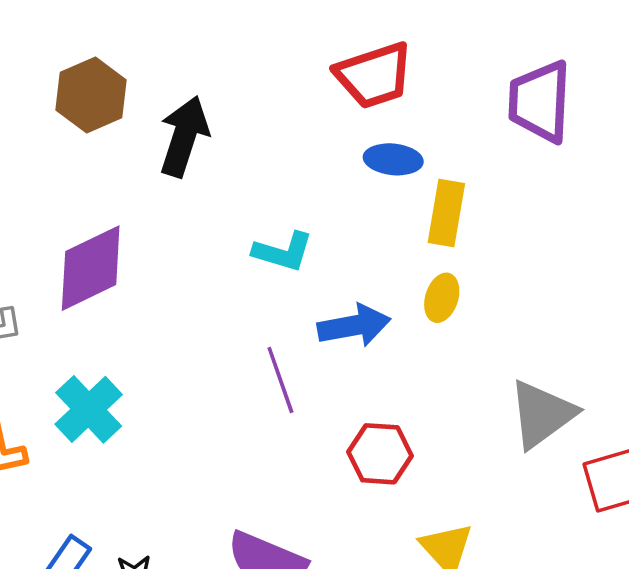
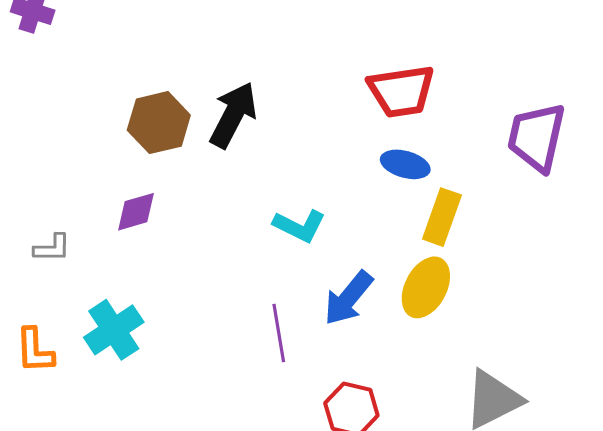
brown hexagon: (91, 95) -> (159, 123), moved
purple diamond: (91, 268) -> (136, 212), size x0.6
yellow ellipse: (442, 298) -> (426, 287), size x1.5
blue arrow: (354, 326) -> (348, 298), turned 130

